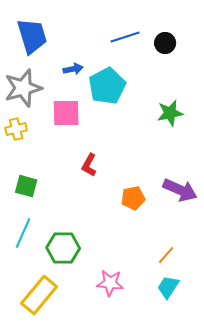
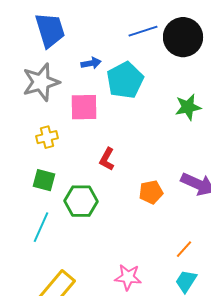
black circle: (165, 43) -> (183, 37), size x1.8
yellow cross: (16, 129) -> (47, 137), moved
green hexagon: (63, 248) -> (81, 201), moved

